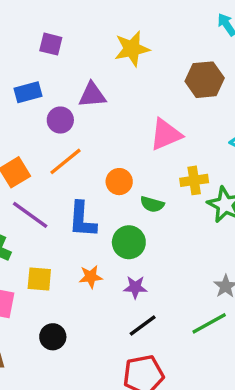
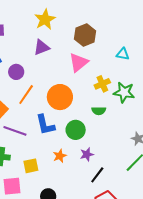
brown hexagon: (205, 80) -> (85, 35), moved
purple triangle: (92, 95) -> (41, 47), moved
orange circle: (119, 182) -> (60, 97), size x1.6
green semicircle: (152, 204) -> (99, 111), moved

